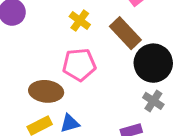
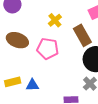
brown ellipse: (46, 91) -> (17, 40), moved

